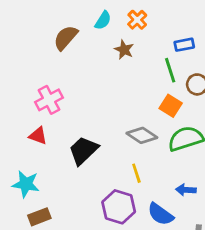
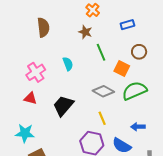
cyan semicircle: (103, 20) -> (68, 64), moved, turned -48
brown semicircle: (66, 38) -> (43, 27), turned 138
green line: (170, 70) -> (101, 52), moved

